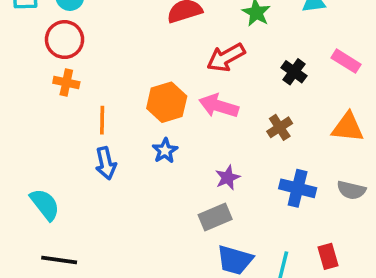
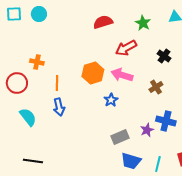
red circle: (65, 40) -> (17, 83), moved
blue star: (165, 151) -> (111, 100), moved
purple star: (228, 178) -> (147, 130), moved
cyan semicircle: (45, 204) -> (28, 117), moved

